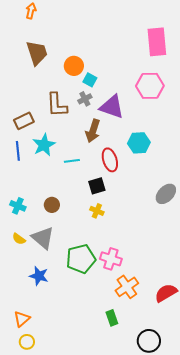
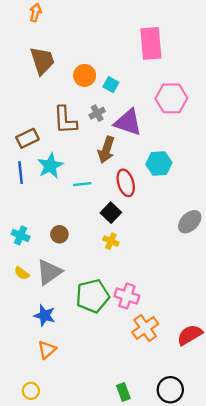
pink rectangle: (157, 42) -> (151, 43), moved
cyan square: (90, 80) -> (111, 85), moved
black square: (97, 186) -> (111, 213), turned -30
gray triangle: (43, 238) -> (49, 272), turned 45
green rectangle: (112, 318) -> (123, 392), moved
orange triangle: (22, 319) -> (47, 350), moved

